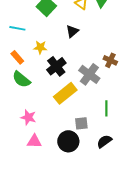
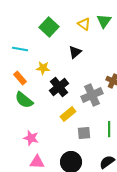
gray cross: (89, 74) -> (92, 95), turned 30
yellow rectangle: (65, 93) -> (68, 114), size x0.7
gray square: (81, 123) -> (84, 133), moved

